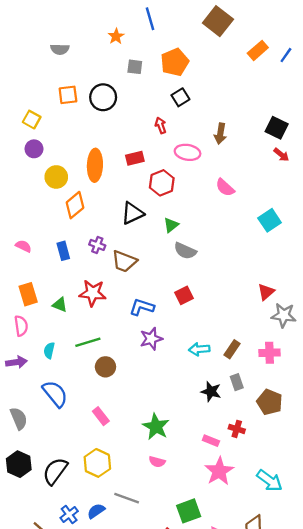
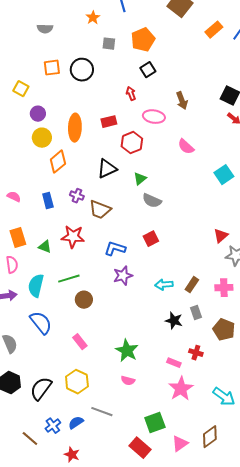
brown arrow: (220, 134) -> (182, 101), turned -30
purple circle: (34, 149) -> (38, 114), moved
cyan semicircle: (49, 350) -> (36, 286), size x1.6

